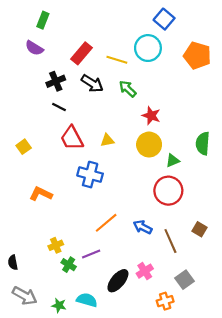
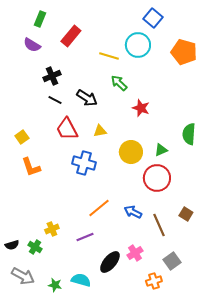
red rectangle: (81, 53) -> (71, 36), moved
black arrow: (92, 83) -> (87, 98), moved
yellow circle: (149, 145) -> (131, 152), moved
orange L-shape: (41, 194) -> (31, 167), moved, turned -135
black semicircle: (13, 262) -> (12, 245), turned -96
green cross: (69, 265) -> (35, 247), moved

